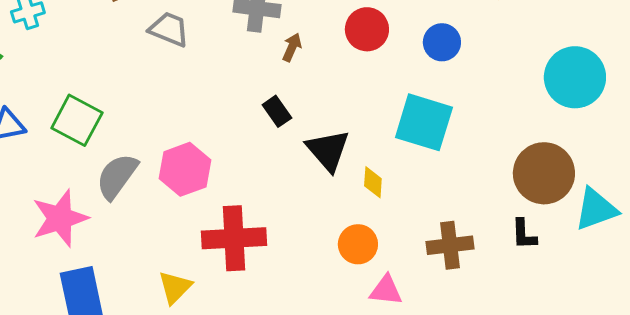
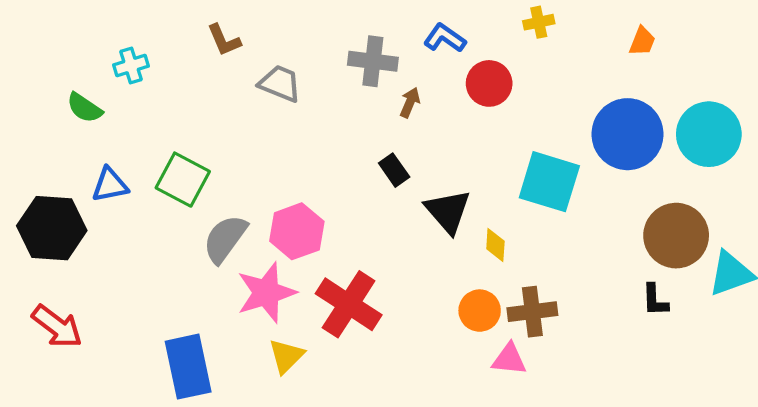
blue circle: (442, 42) -> (627, 134), moved, size x1.8
pink star: (60, 218) -> (266, 293), moved
red cross: (234, 238) -> (349, 304), turned 36
brown cross: (450, 245) -> (532, 312), moved

